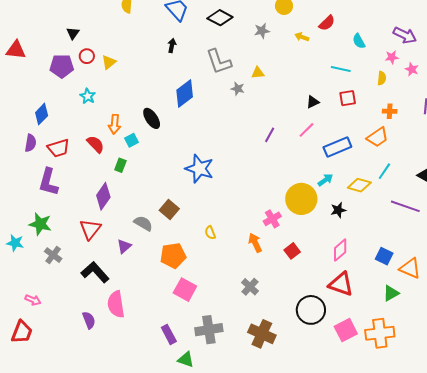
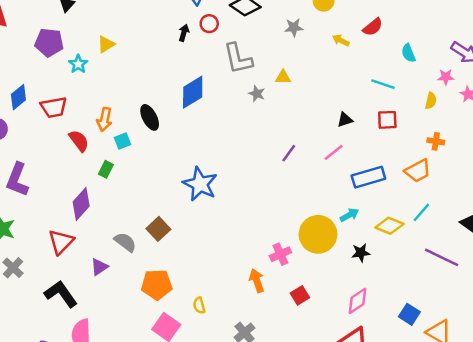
red circle: (87, 56) -> (209, 24), moved
cyan star: (88, 96) -> (78, 64), moved
red trapezoid: (58, 148) -> (54, 107), moved
yellow semicircle: (210, 233) -> (199, 305), moved

